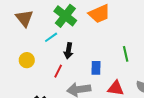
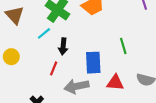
yellow circle: (27, 60) -> (11, 57), moved
blue rectangle: (96, 68) -> (93, 63), size x1.5

